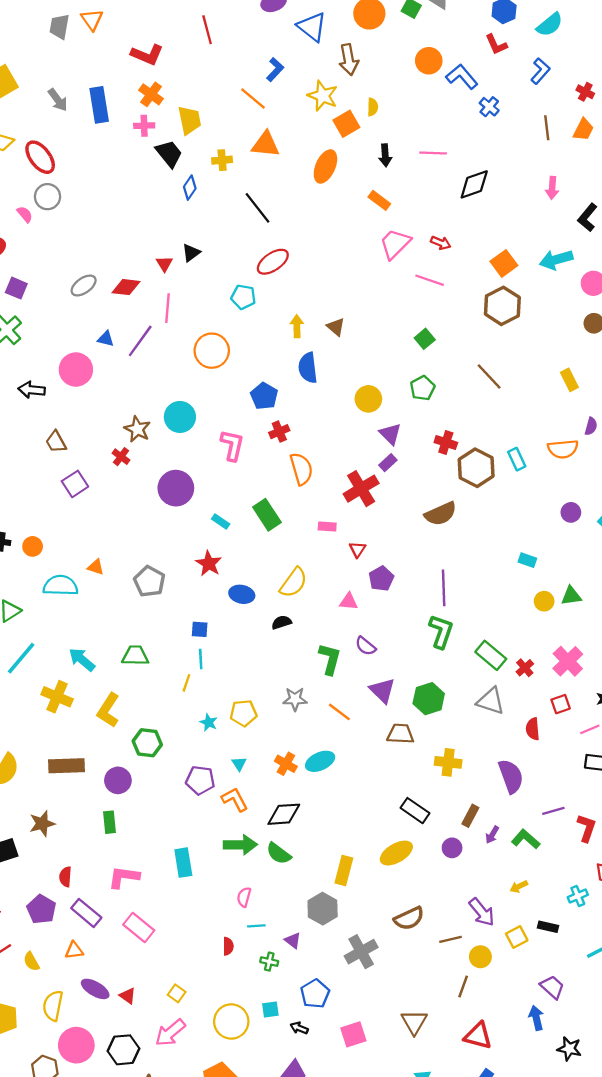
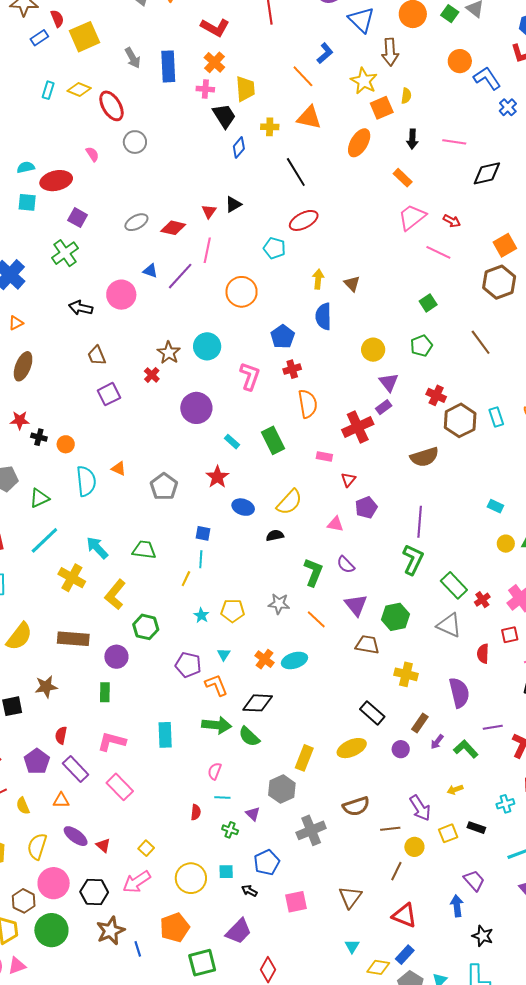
gray circle: (47, 197) -> (135, 142), moved
cyan semicircle: (61, 586) -> (86, 481), turned 76

